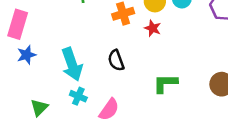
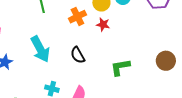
cyan arrow: (72, 64) -> (40, 49), moved

